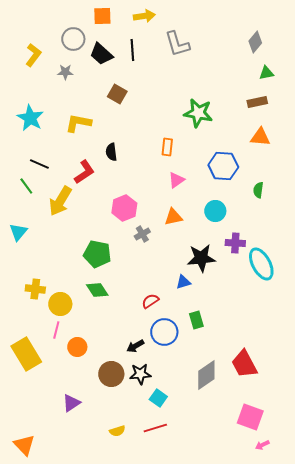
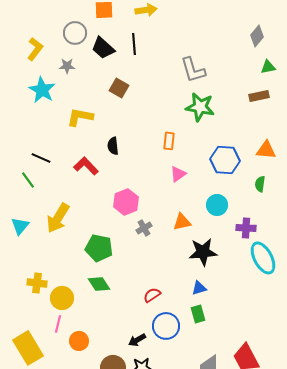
gray L-shape: (177, 44) -> (193, 70), moved
cyan star: (30, 118) -> (42, 90), moved
orange triangle: (260, 137) -> (266, 150), moved
red L-shape: (84, 172) -> (86, 166), turned -100
yellow arrow: (60, 201) -> (58, 218), moved
orange triangle: (173, 217) -> (182, 222), moved
purple cross: (235, 243) -> (246, 228), moved
blue triangle: (183, 282) -> (199, 288), moved

